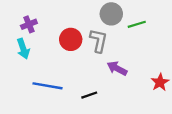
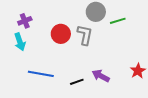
purple arrow: (117, 68) -> (101, 76), moved

